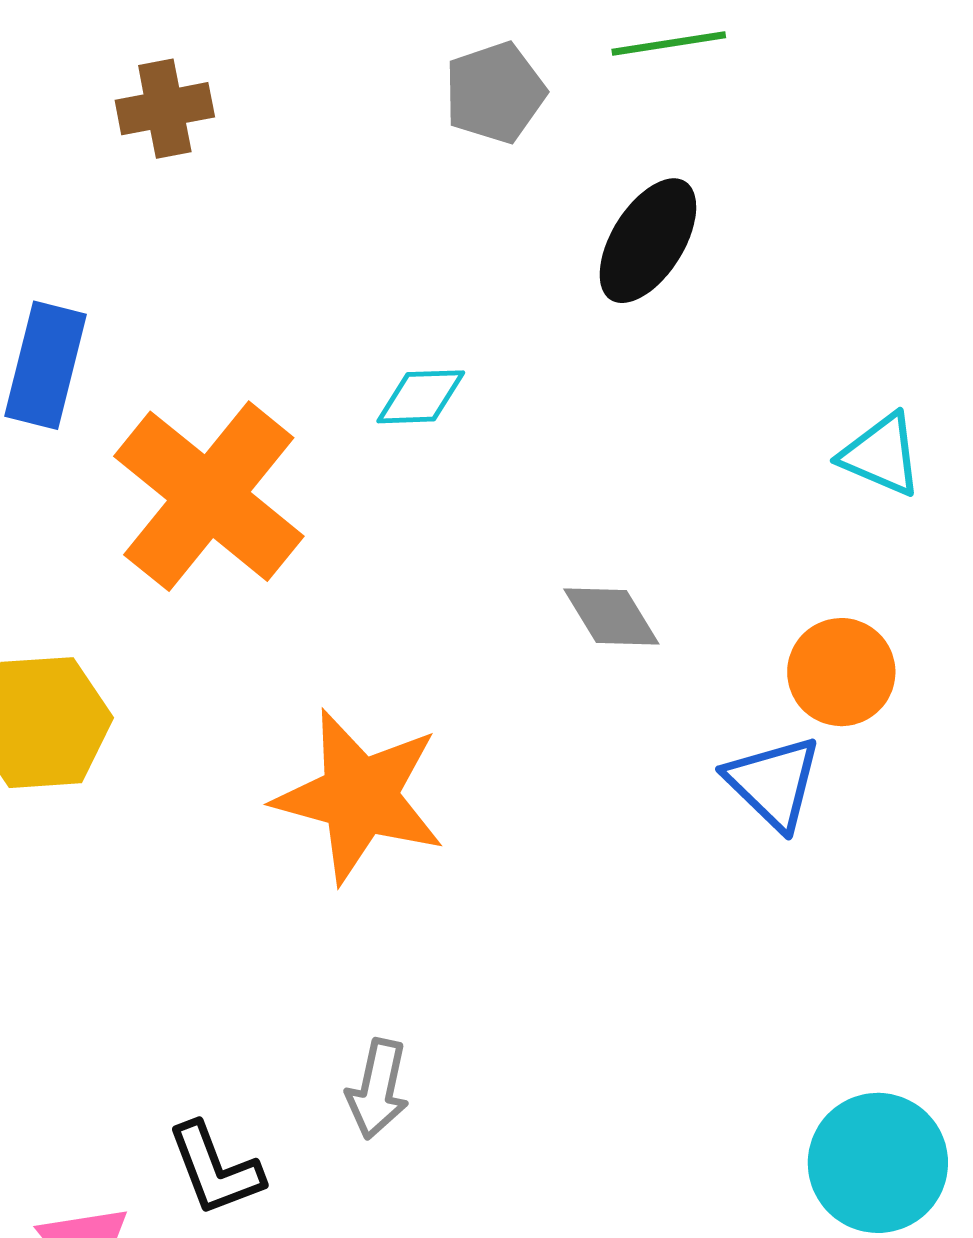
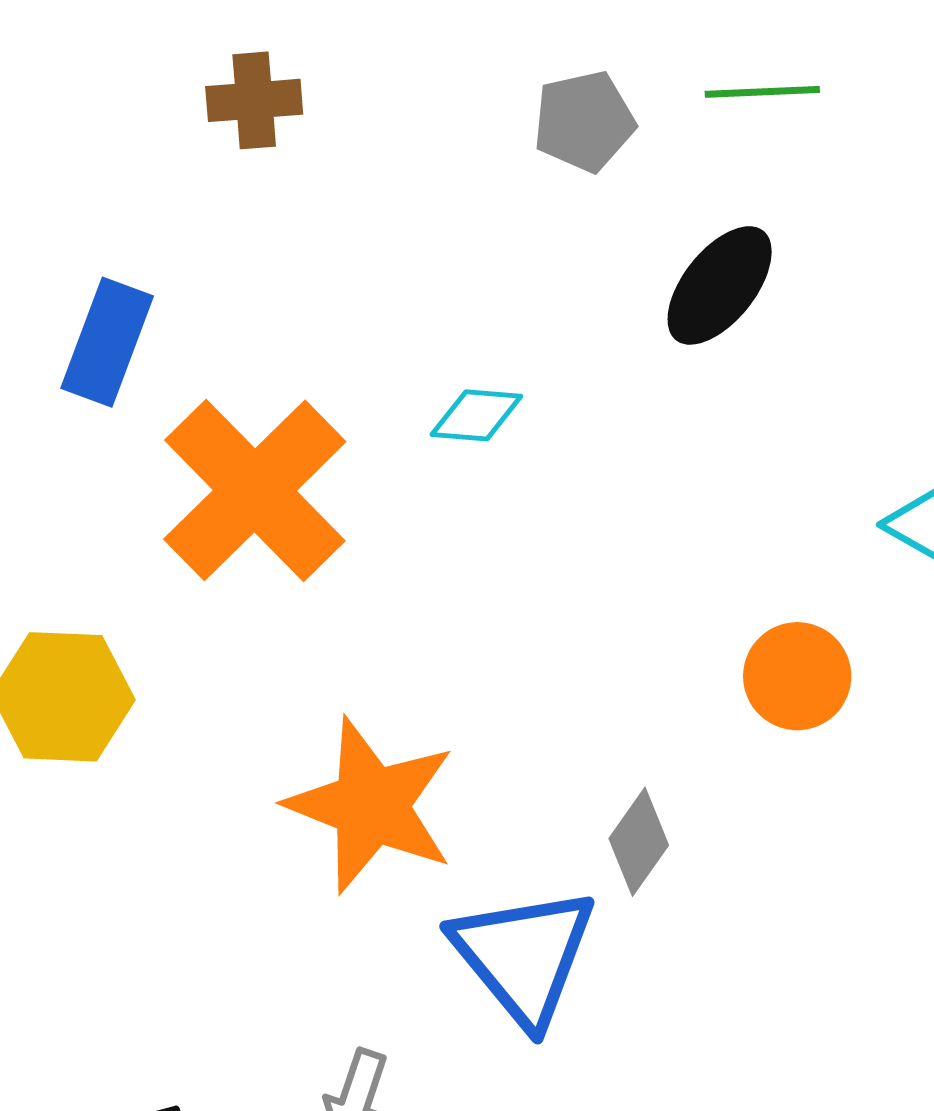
gray diamond: (611, 616) -> (639, 842), moved, turned 60
orange circle: (841, 672) -> (797, 676), moved
blue triangle: (773, 783) -> (524, 956), moved, size x1.5

